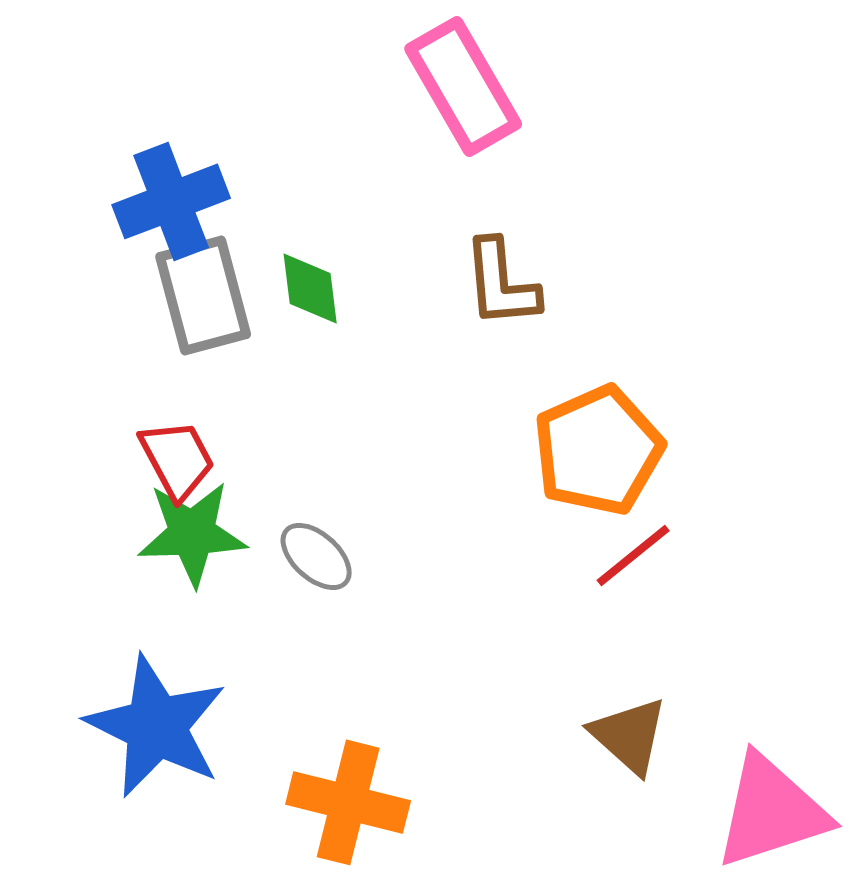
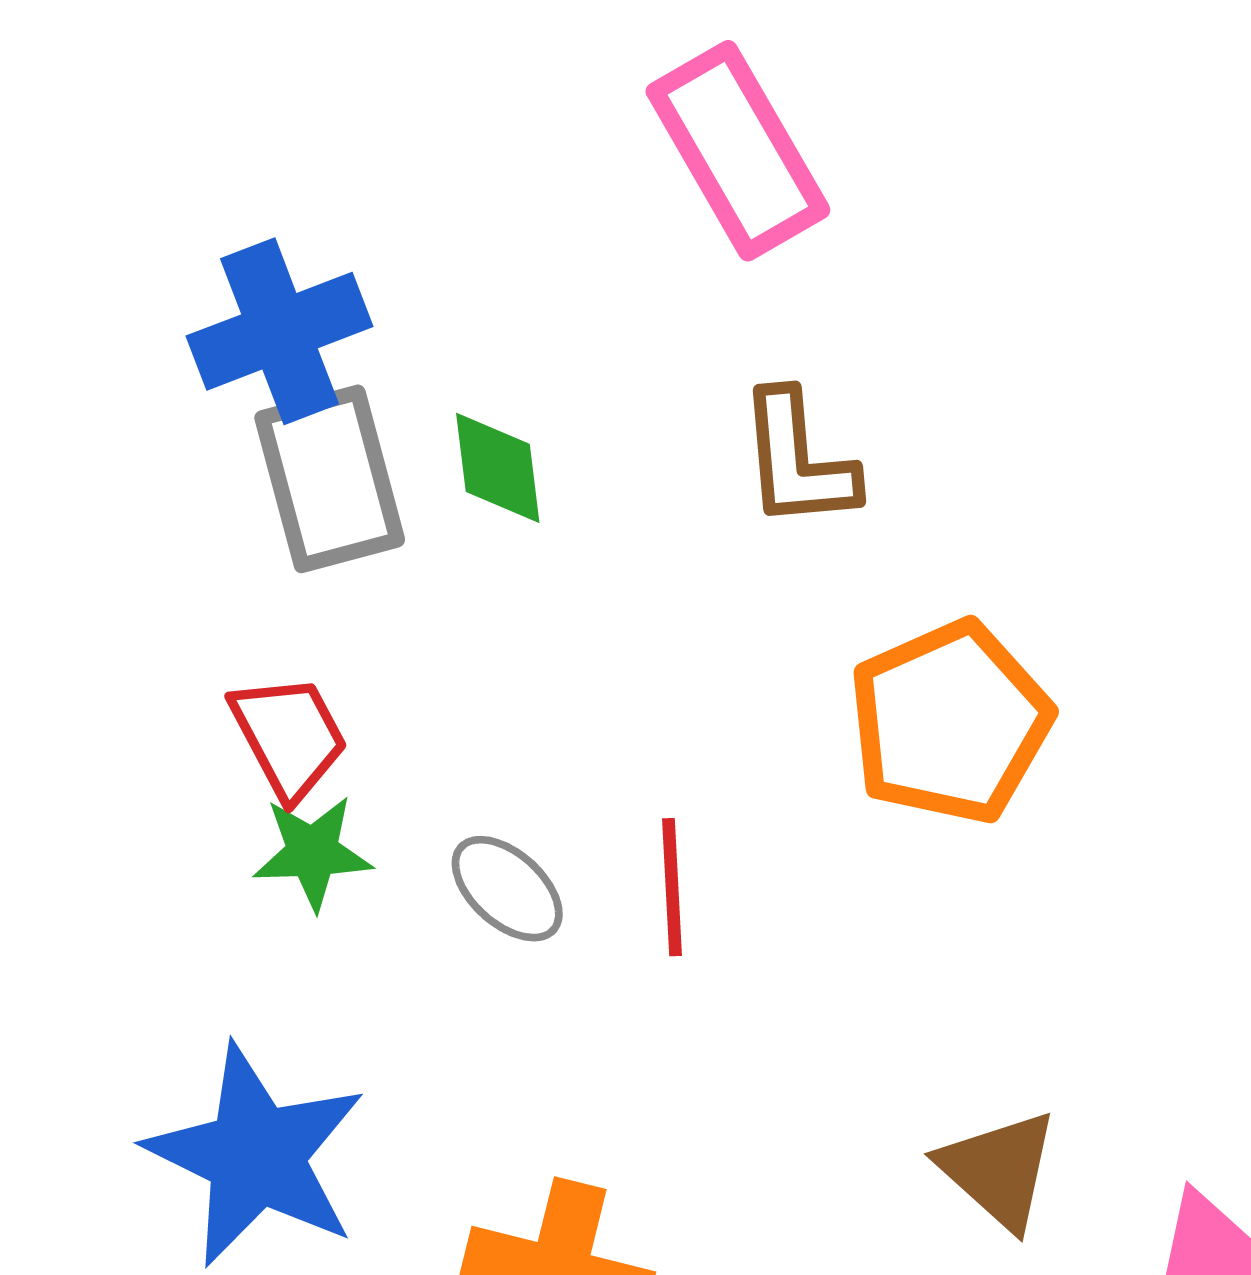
green star: (192, 533) -> (312, 853), size x0.7
red line: (633, 555) -> (672, 887), moved, turned -54

